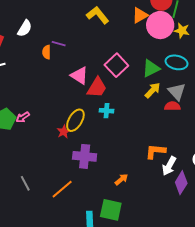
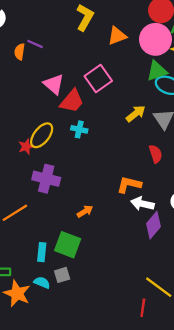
yellow L-shape: (98, 15) -> (85, 17), turned 60
orange triangle: (140, 15) -> (117, 36), moved
green triangle: (151, 68) -> (157, 71), moved
red semicircle: (172, 106) -> (156, 154), moved, turned 63
white arrow: (169, 166) -> (142, 204), turned 66

